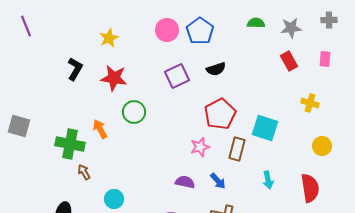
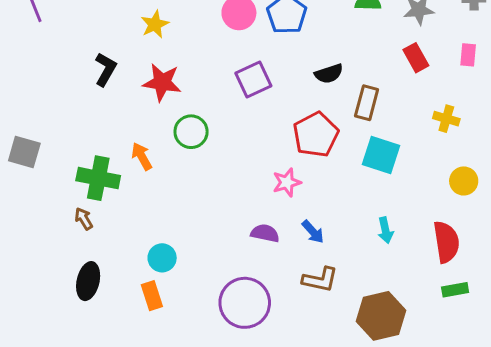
black semicircle: (216, 69) -> (329, 74), moved
brown rectangle: (237, 149) -> (367, 103), moved
brown arrow: (84, 172) -> (84, 219), moved

